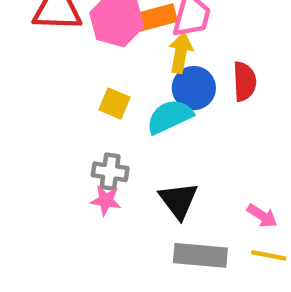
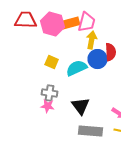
yellow arrow: (181, 53) -> (92, 40), moved
blue circle: (194, 88) -> (98, 59), moved

